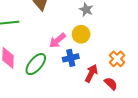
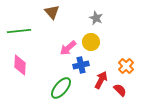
green ellipse: (36, 64) -> (61, 88), moved

